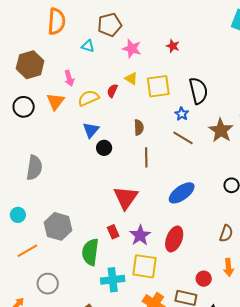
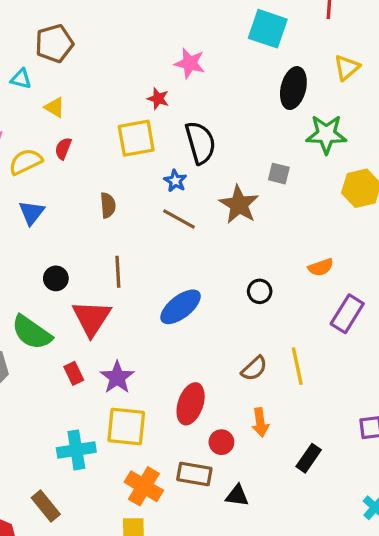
red star: (173, 46) -> (158, 99), moved
pink star: (132, 48) -> (190, 63), moved
yellow triangle: (131, 79) -> (55, 107), moved
black circle: (104, 148) -> (56, 278), moved
brown line: (146, 157) -> (118, 272), moved
brown semicircle: (226, 233) -> (254, 368), turned 30
red ellipse: (174, 239) -> (191, 404), moved
green semicircle: (90, 252) -> (32, 332), moved, turned -60

